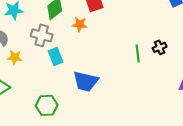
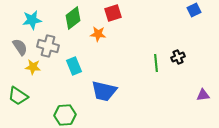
gray cross: (42, 35) -> (48, 46), moved

